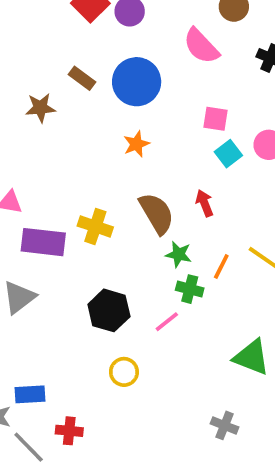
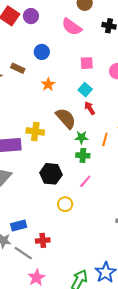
brown rectangle: (82, 78) -> (18, 68), moved
blue circle: (137, 82) -> (42, 52), size x0.6
cyan square: (228, 154) -> (85, 90), moved
green cross: (190, 289) -> (83, 155), moved
pink line: (167, 322) -> (85, 181), moved

